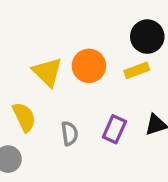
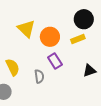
yellow triangle: (47, 72) -> (26, 29), moved
purple rectangle: (114, 129) -> (55, 61), moved, turned -56

